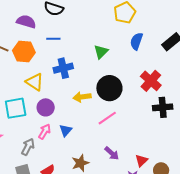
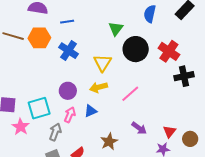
blue cross: (63, 68) -> (69, 51), moved, turned -36
yellow triangle: (35, 82) -> (103, 63), moved, turned 36
black circle: (109, 88) -> (136, 49), moved
yellow arrow: (82, 97) -> (99, 87), moved
cyan square: (16, 108) -> (39, 108), moved
blue triangle: (66, 130) -> (91, 111), turned 32

